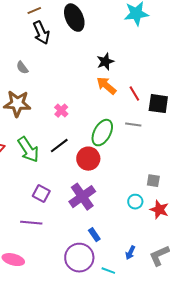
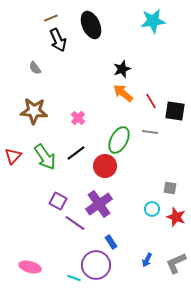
gray semicircle: (22, 68) -> (35, 68), moved
purple line: (31, 223) -> (75, 223), moved, turned 30
cyan line: (108, 271) -> (74, 278), moved

